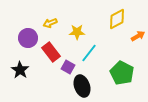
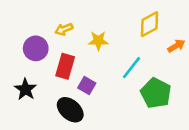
red rectangle: (51, 52) -> (65, 66), turned 54
cyan line: (89, 53) -> (132, 68), moved
black ellipse: (82, 86) -> (70, 110), moved, turned -30

